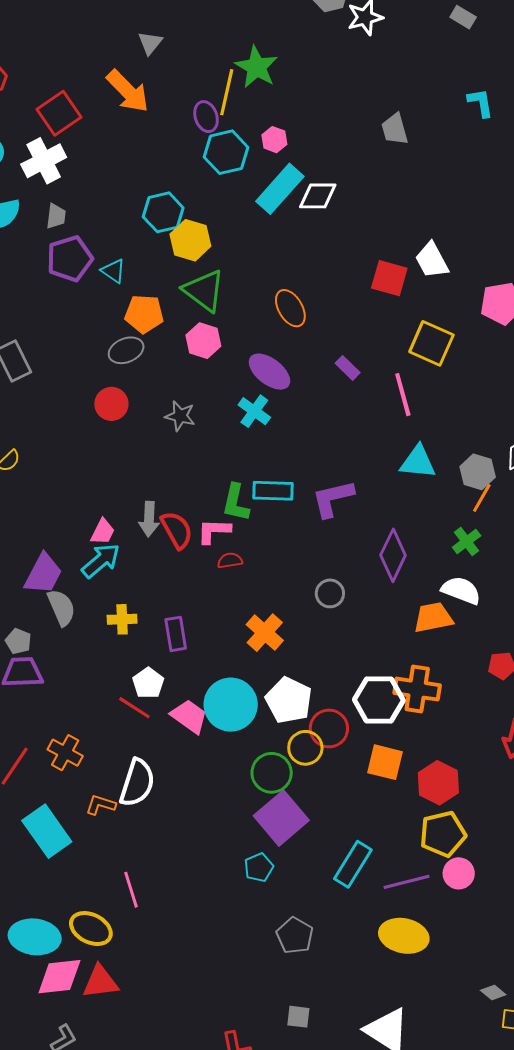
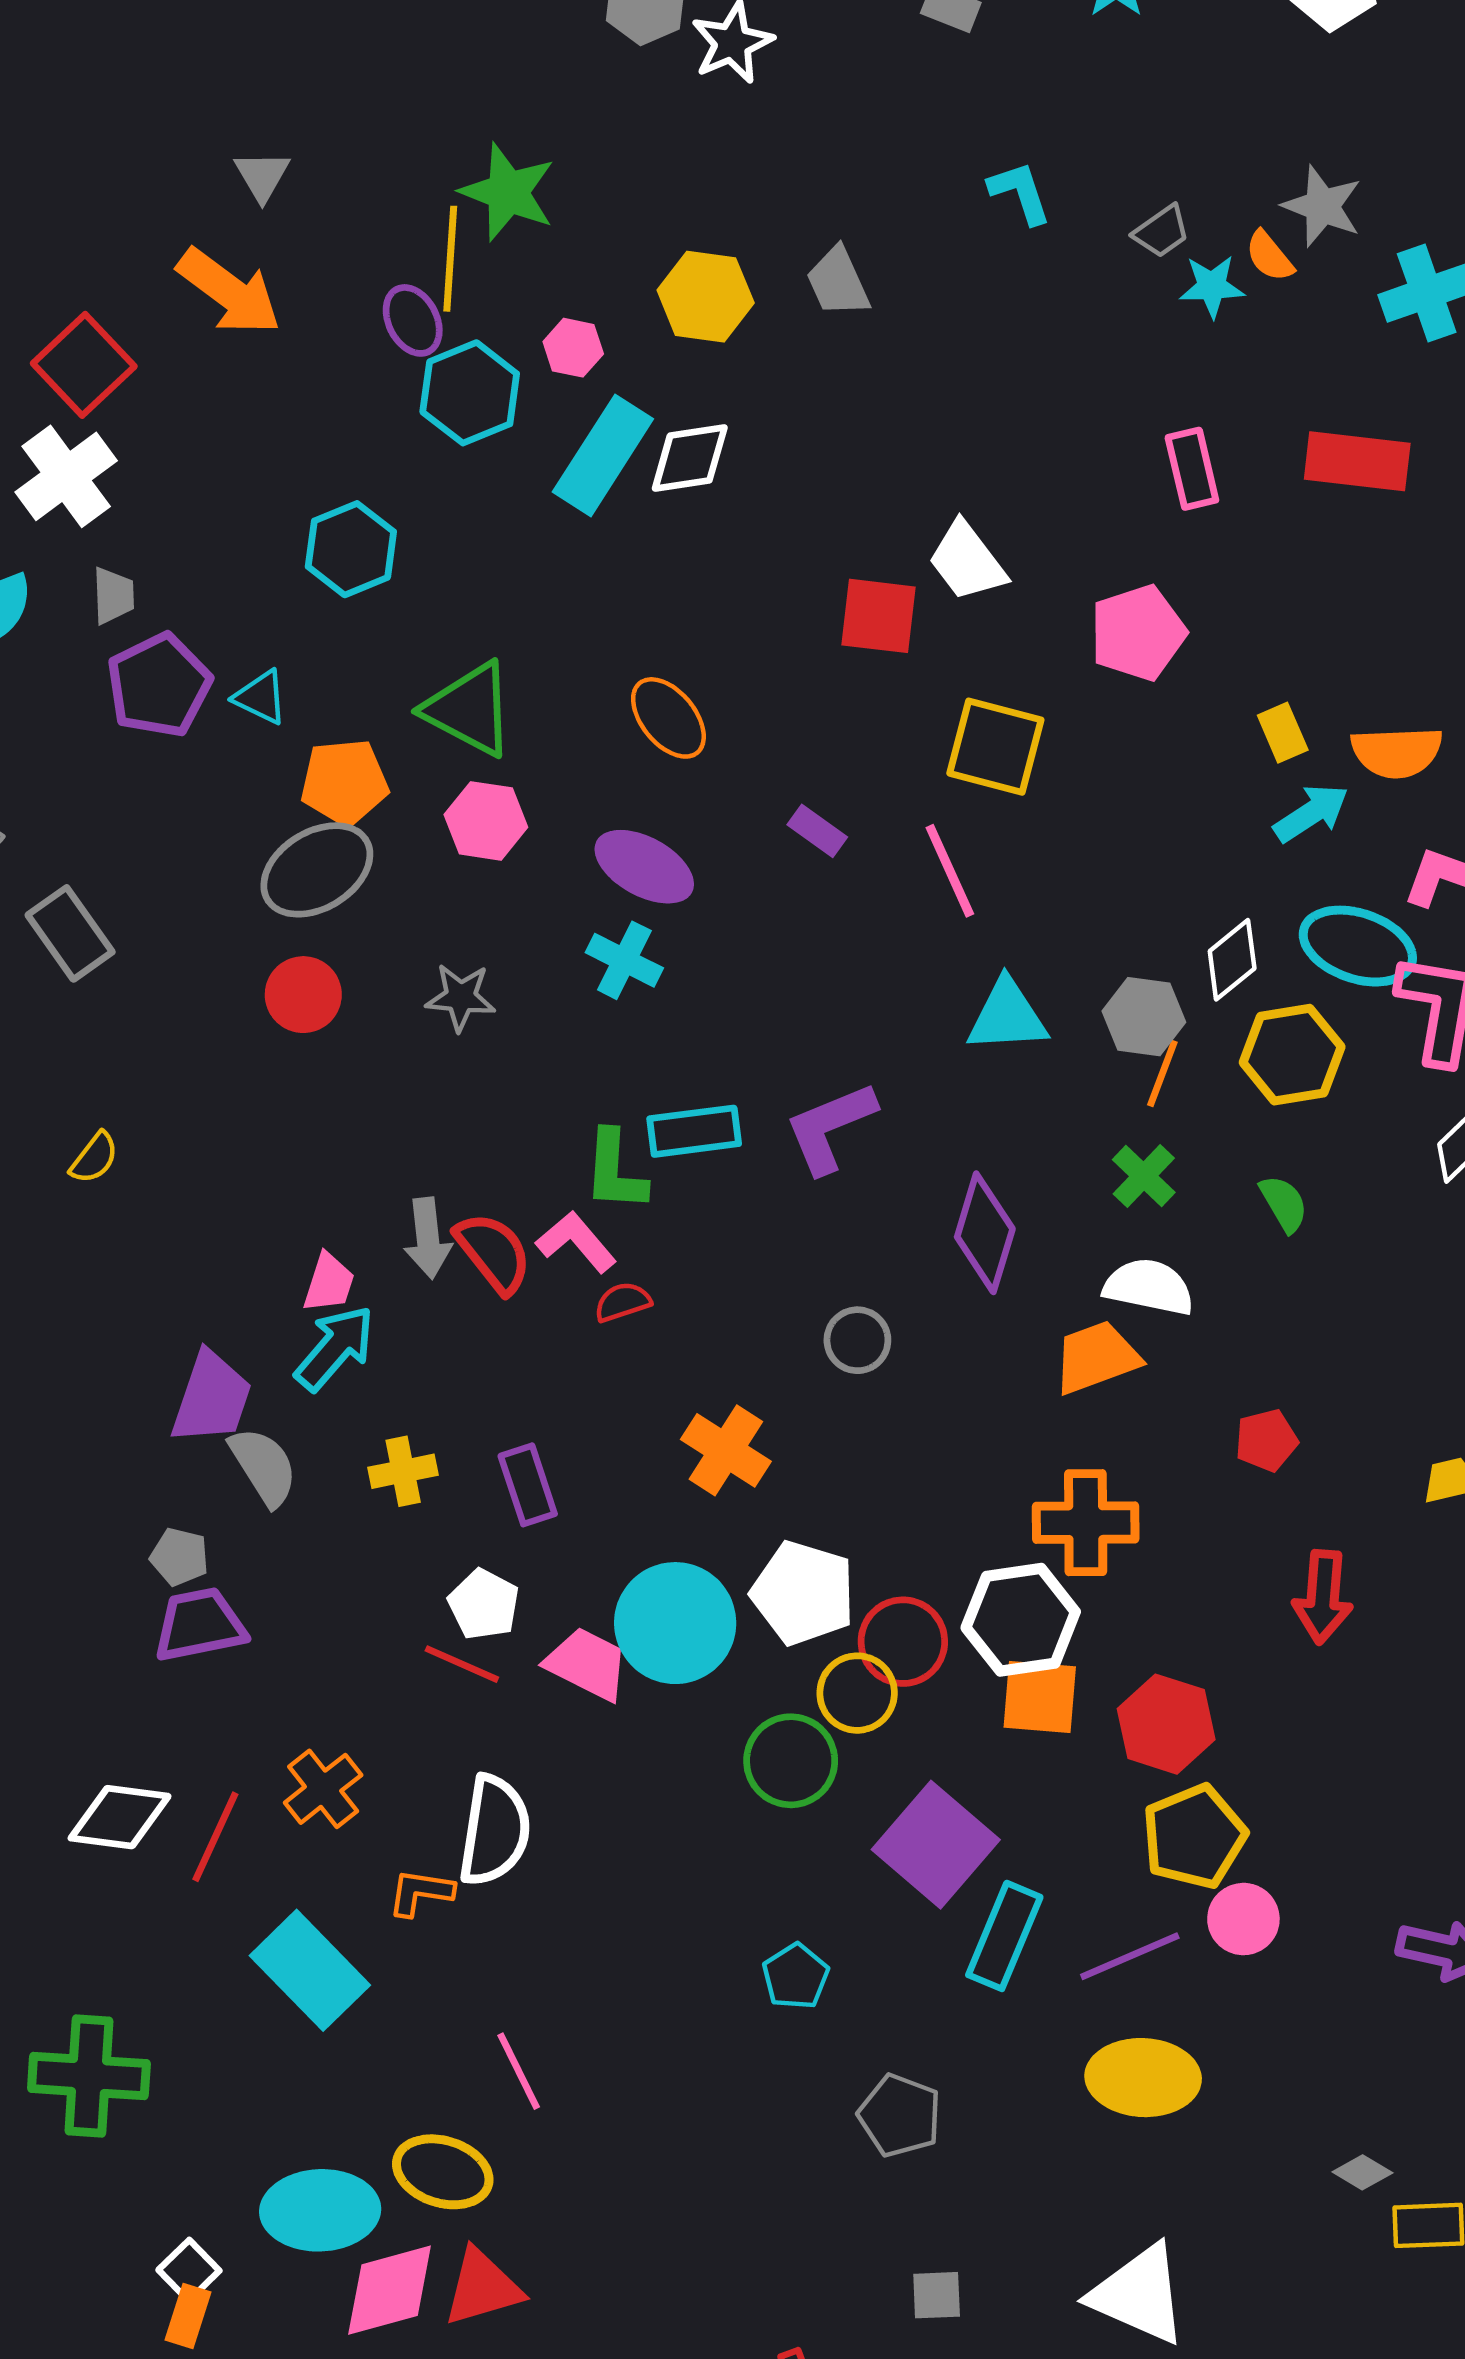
yellow hexagon: (190, 240) -> (706, 297), moved
gray ellipse: (126, 350) -> (317, 870), size x1.4
pink L-shape: (214, 531) -> (576, 1242), turned 57
white hexagon: (379, 700) -> (1021, 1620), moved
orange cross: (65, 753) -> (323, 1789), turned 32
purple square: (281, 818) -> (936, 1845), moved

